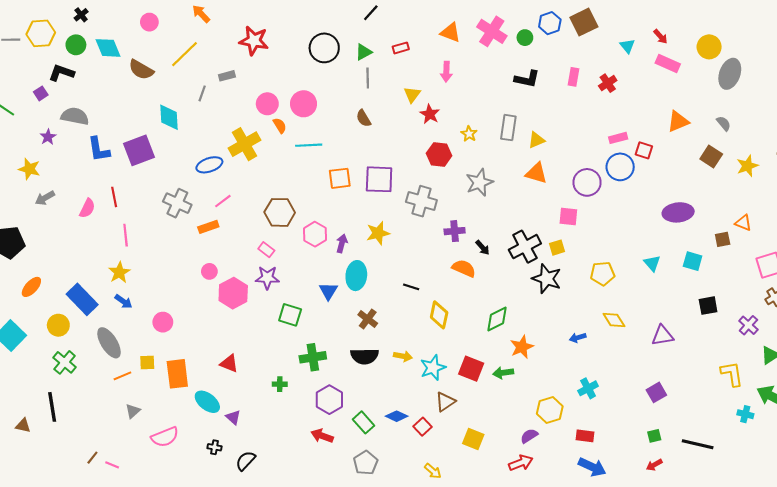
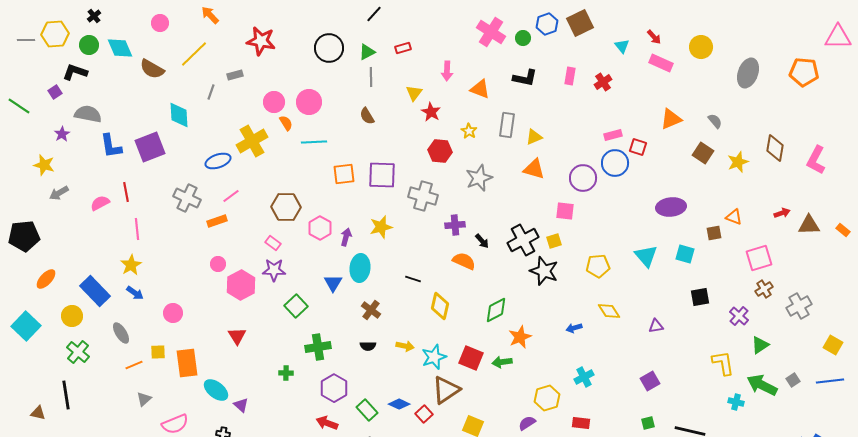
orange triangle: (450, 32) -> (480, 89), moved
gray ellipse: (730, 74) -> (748, 73), moved
pink semicircle: (87, 208) -> (100, 203), turned -144
cyan triangle: (652, 263) -> (646, 256), size x1.4
green square: (290, 315) -> (296, 306), turned 30
purple triangle: (663, 336) -> (656, 326), size x0.7
gray ellipse: (109, 343) -> (121, 333), size x0.7
black semicircle: (365, 356) -> (368, 346), size x0.6
red triangle: (229, 363) -> (237, 336), moved, turned 36
brown triangle: (445, 402) -> (446, 390), size x1.4

